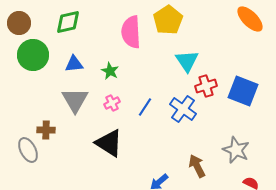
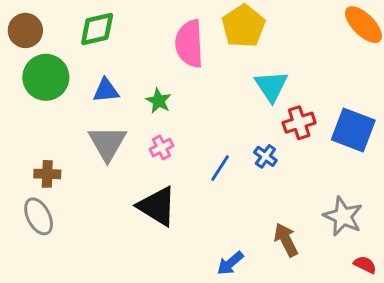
blue line: (145, 107) -> (220, 168), moved
blue cross: (183, 109) -> (265, 156), size x0.6
brown cross: (46, 130) -> (47, 174), moved

